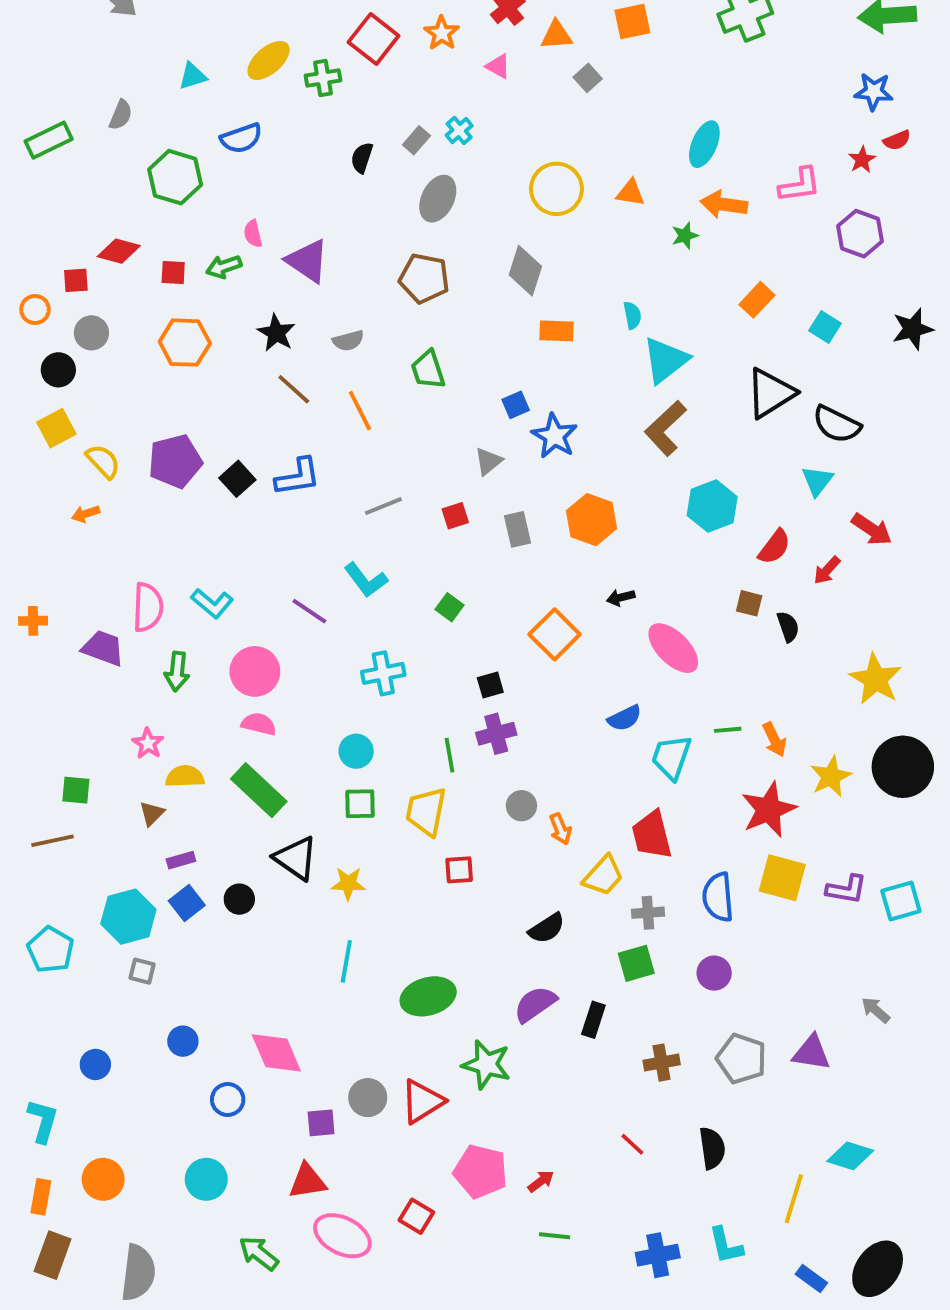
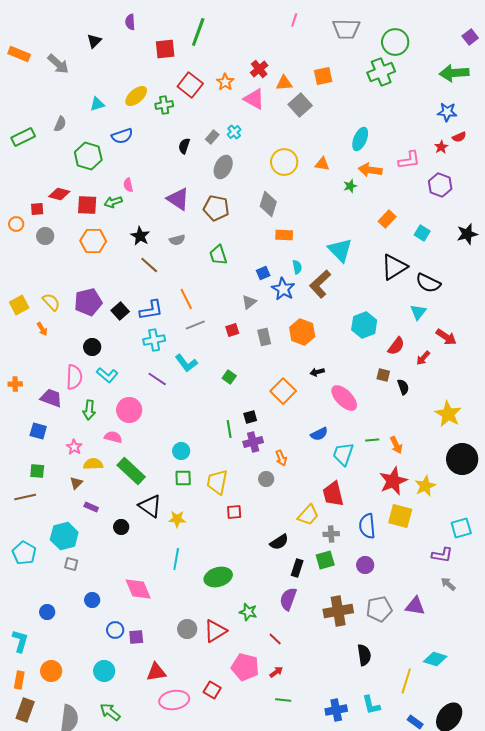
pink triangle: (498, 66) -> (254, 99), size x1.6
gray square: (588, 78) -> (300, 105), size x1.6
purple triangle: (307, 261) -> (178, 199), moved
red square: (173, 273) -> (87, 205), size x1.5
cyan semicircle: (632, 315) -> (297, 267), moved
cyan triangle: (665, 360) -> (340, 250), turned -36
black circle: (58, 370) -> (92, 347), moved
orange line: (360, 411) -> (186, 299), moved
yellow square: (56, 428) -> (19, 305), moved
brown L-shape: (665, 428) -> (320, 284), moved
orange arrow: (86, 514) -> (42, 329), turned -104
cyan cross: (383, 673) -> (154, 340), moved
pink semicircle: (259, 724) -> (113, 437), moved
green line: (449, 755) -> (229, 429), moved
yellow star: (831, 776) -> (425, 486), moved
orange arrow: (560, 829) -> (281, 458), moved
purple rectangle: (181, 860) -> (91, 507), turned 40
purple L-shape: (846, 889) -> (442, 555), moved
blue square: (187, 903) -> (38, 431), moved, turned -36
purple semicircle: (535, 1004) -> (288, 599), moved, turned -35
black rectangle: (593, 1020) -> (297, 568), moved
pink diamond: (276, 1053) -> (138, 589), moved
gray pentagon: (741, 1059) -> (379, 609), turned -30
brown cross: (662, 1063) -> (338, 611), size x1.6
green star: (486, 1064) -> (248, 612), size x0.7
purple square: (321, 1123) -> (136, 637), moved
red line: (632, 1144) -> (275, 639), moved
pink ellipse: (342, 1236) -> (174, 700), turned -36
green arrow: (259, 1253) -> (110, 712), moved

